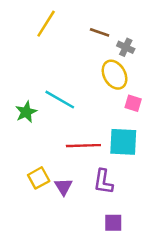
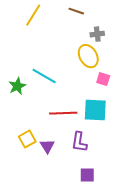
brown line: (100, 32) -> (76, 11), moved
gray cross: (126, 47) -> (97, 34), turned -32

